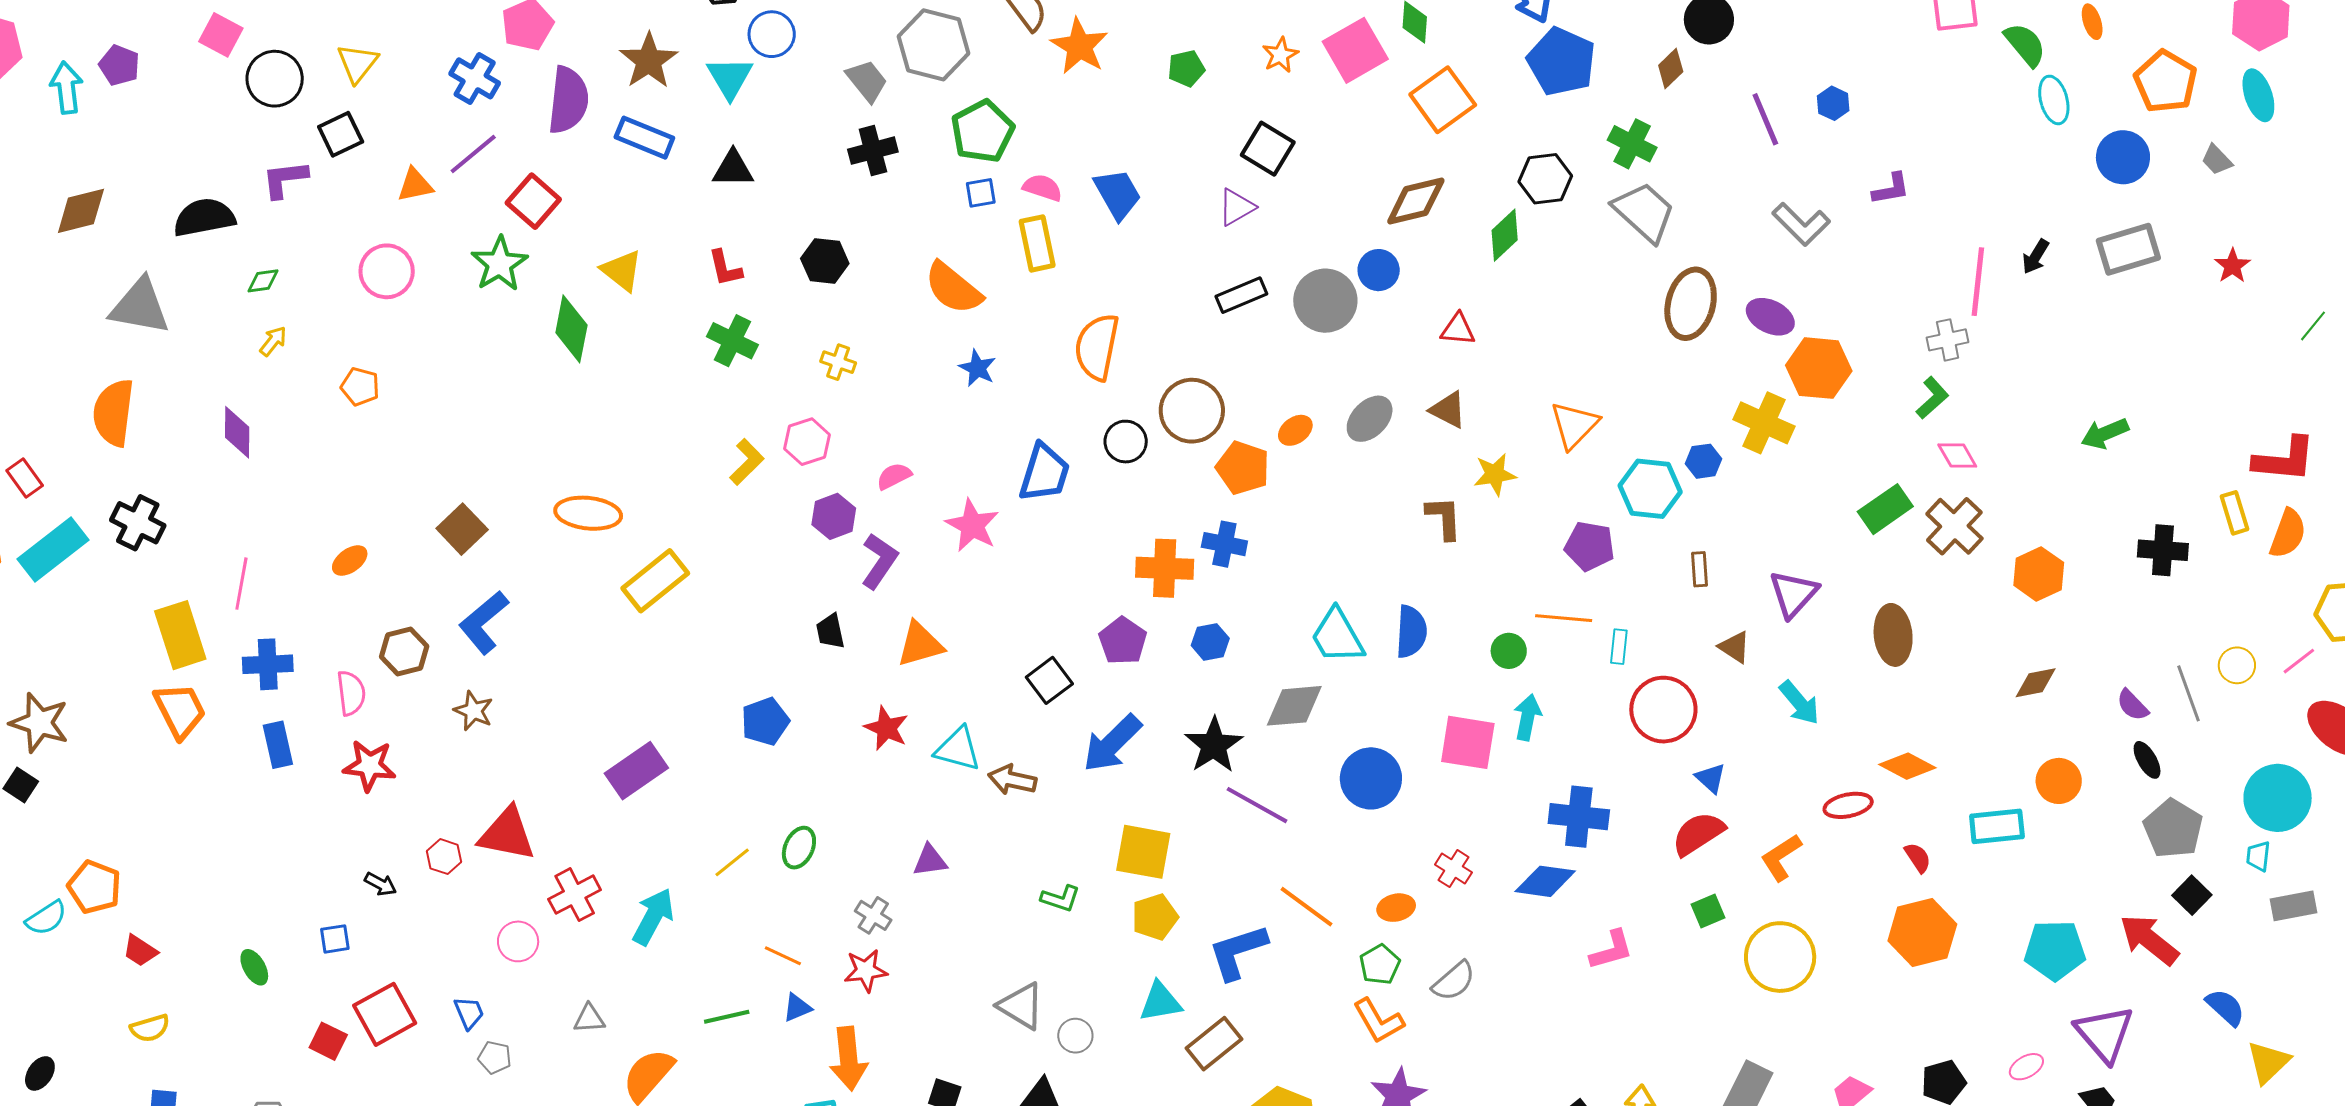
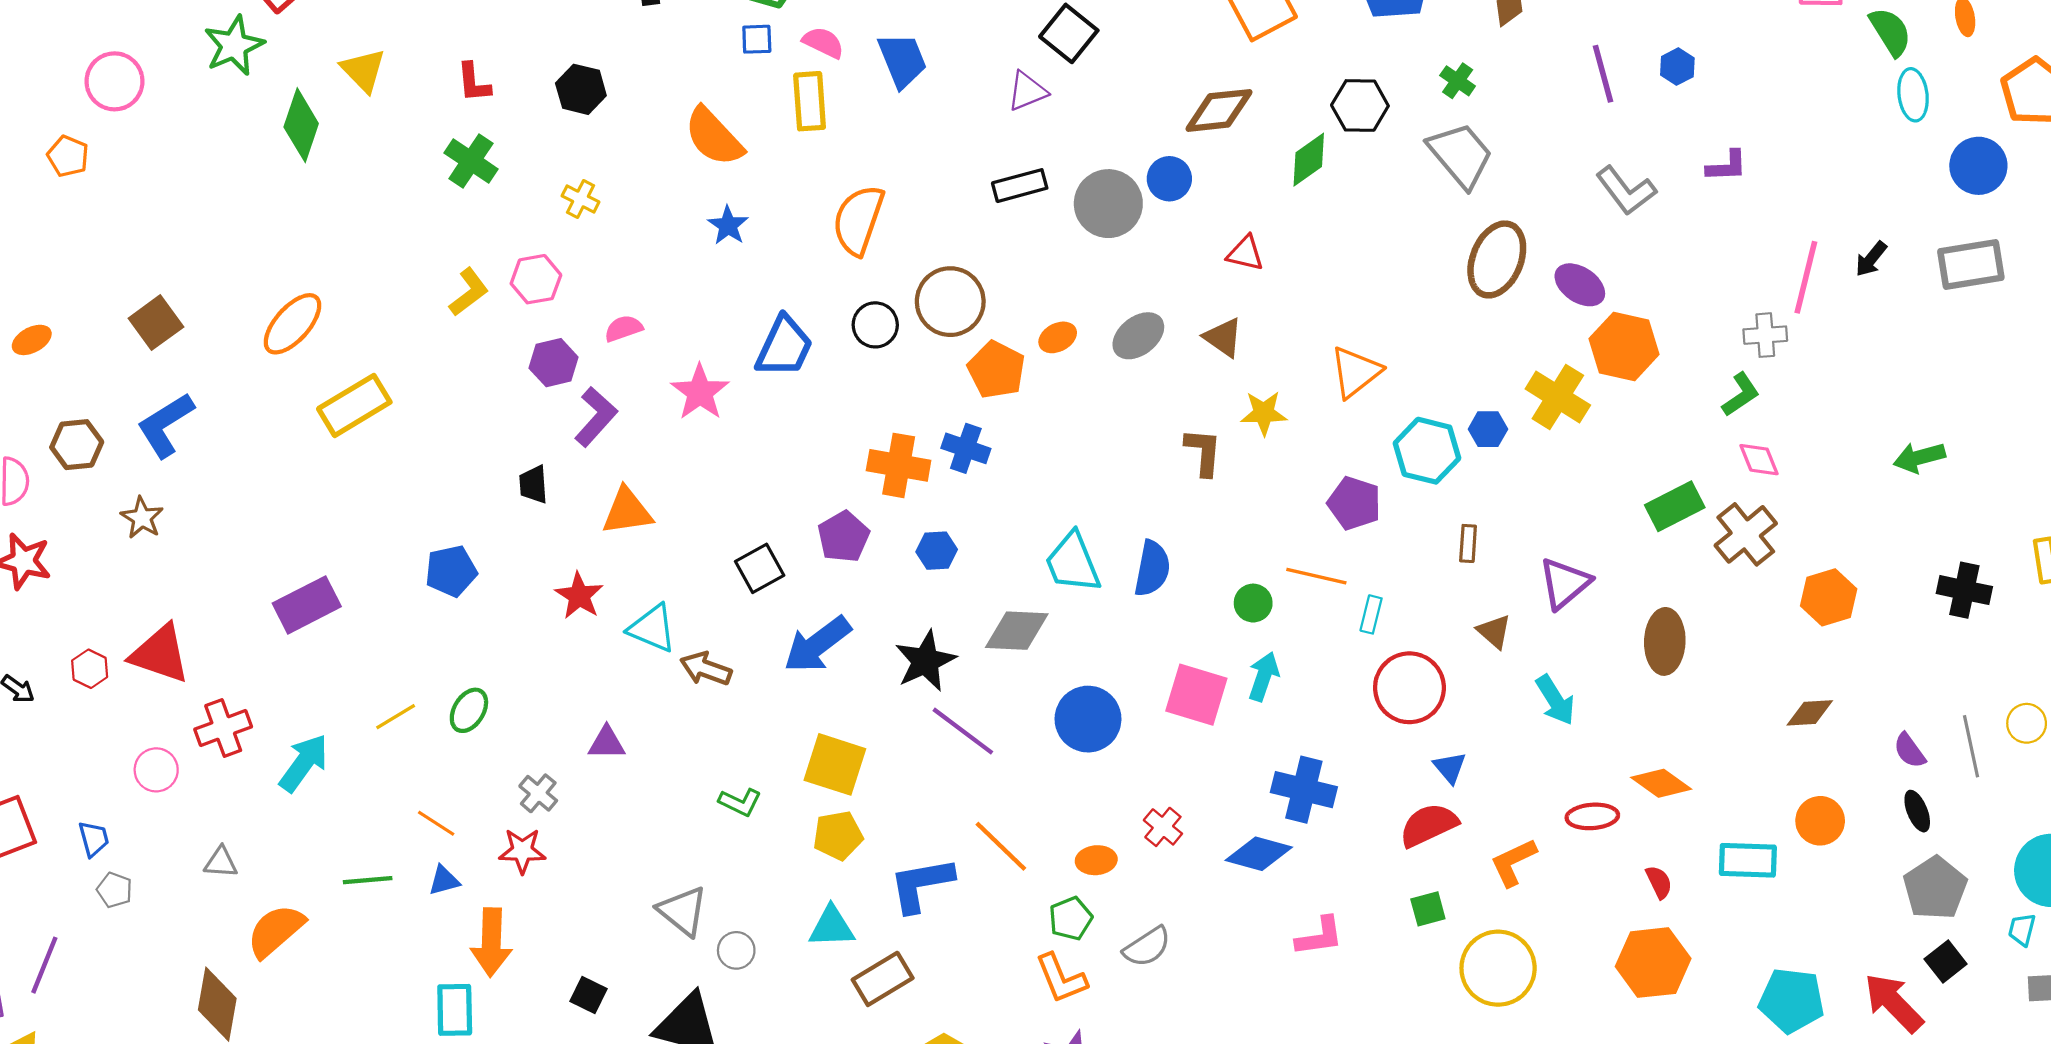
green cross: (1632, 144) -> (1458, 81), size x0.7
pink circle: (387, 271) -> (115, 81), moved
orange ellipse: (588, 513) -> (292, 324), turned -62

